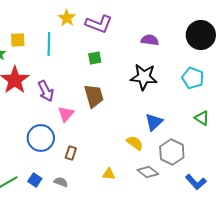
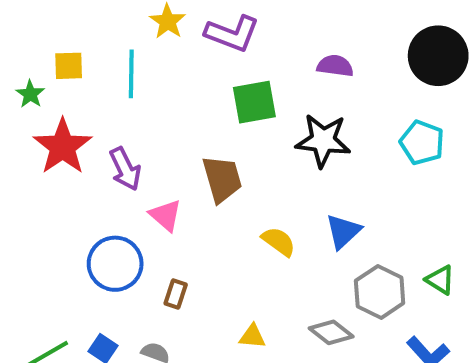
green square: (95, 58) -> (254, 102), moved, size x1.6
pink triangle: (66, 114) -> (166, 215), turned -30
green triangle: (202, 118) -> (440, 280), moved
yellow semicircle: (135, 143) -> (279, 242), moved

